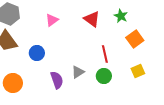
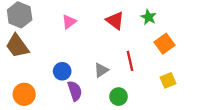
blue circle: (37, 53) -> (62, 71), moved
gray triangle: (78, 72) -> (101, 70), moved
green circle: (104, 76) -> (119, 97), moved

